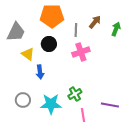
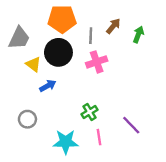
black circle: (49, 44) -> (58, 52), size x1.5
blue arrow: (40, 72) -> (48, 86), turned -112
cyan star: (51, 104) -> (66, 142), moved
purple line: (110, 105) -> (131, 125), turned 36

